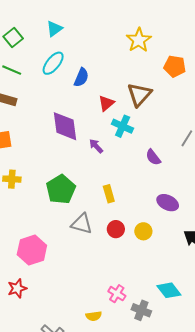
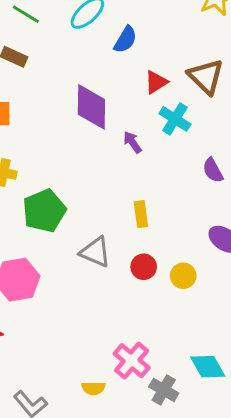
brown triangle: (139, 95) -> (206, 76), turned -36
green pentagon: (61, 189) -> (44, 211), moved
pink cross: (117, 294) -> (132, 361), size x1.4

